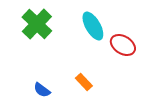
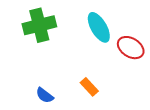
green cross: (37, 24) -> (39, 25), turned 32

